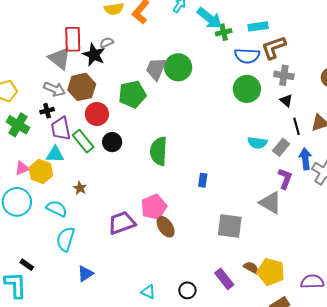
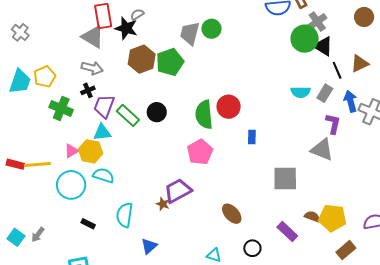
green circle: (178, 67) -> (211, 29), size x0.7
gray cross: (284, 75) -> (317, 22), turned -36
brown hexagon: (82, 87) -> (142, 59), moved
green circle: (247, 89) -> (305, 39), moved
black triangle: (286, 101) -> (323, 46), size x1.5
red circle: (97, 114) -> (229, 107), moved
purple trapezoid: (61, 129) -> (104, 106), turned 40
brown star: (80, 188) -> (163, 204), moved
pink pentagon: (154, 207) -> (200, 152), moved
cyan semicircle: (57, 209) -> (103, 175), moved
brown ellipse: (166, 227) -> (232, 214), moved
black rectangle: (27, 265) -> (88, 224), moved

